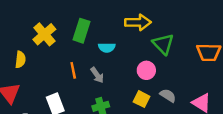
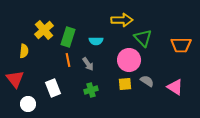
green rectangle: (82, 31) -> (68, 37), moved
pink circle: (146, 70) -> (129, 60), size x1.5
yellow square: (142, 99) -> (125, 84), turned -32

